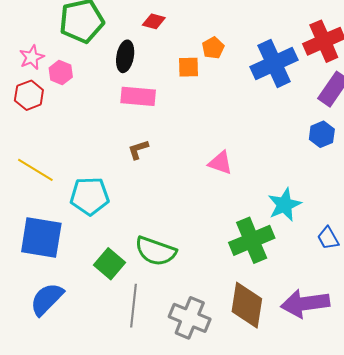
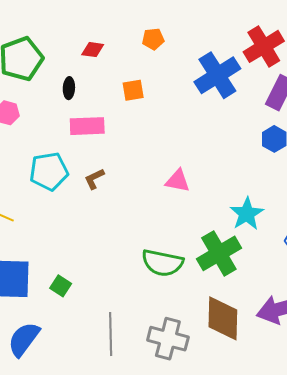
orange pentagon: (213, 48) -> (153, 39), moved, turned 30
black ellipse: (125, 56) -> (69, 88), size x0.7
cyan pentagon: (90, 196) -> (49, 171), moved
green semicircle: (156, 251) -> (162, 263), moved
green square: (110, 264) -> (61, 286), moved, size x0.7

